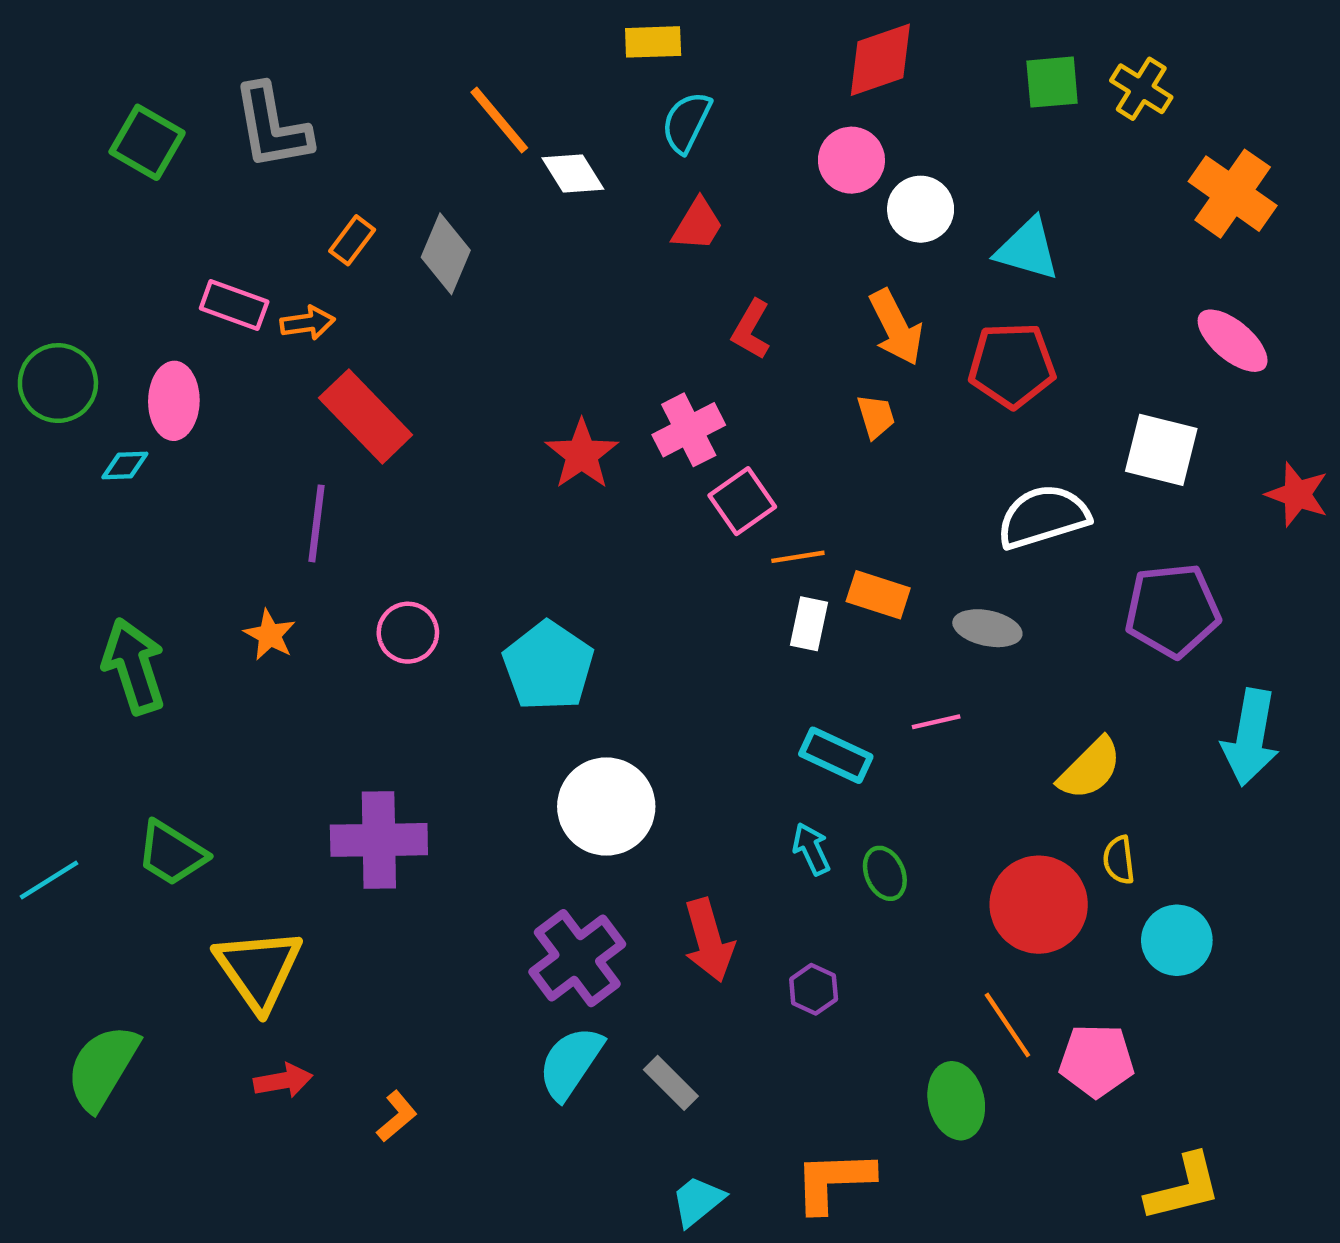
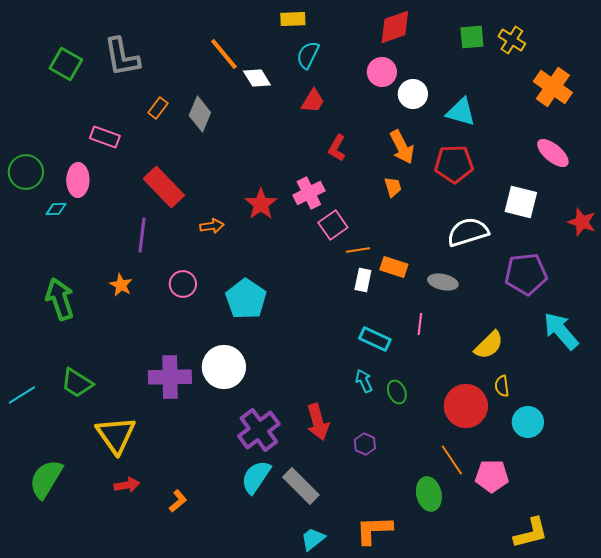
orange arrow: (308, 323) -> (212, 226), moved
pink line: (936, 722) -> (420, 324), turned -70
cyan arrow: (1250, 737) -> (561, 331), turned 129
white circle: (606, 806) -> (224, 367), moved
gray rectangle: (671, 1083) -> (301, 486), size x1.5

